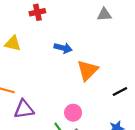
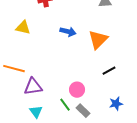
orange triangle: (88, 70) -> (98, 40), moved
black line: (120, 91) -> (109, 71), moved

